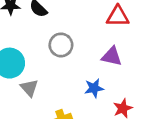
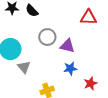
purple triangle: (112, 56) -> (67, 46), moved

